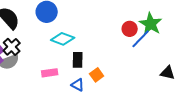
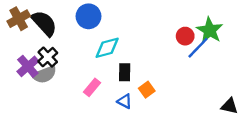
cyan diamond: (63, 39) -> (107, 48), turned -35
pink rectangle: (50, 73) -> (92, 87), turned -42
black triangle: (168, 73) -> (229, 106), moved

